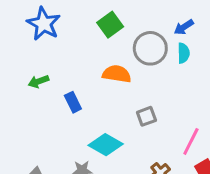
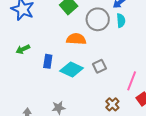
blue rectangle: (73, 102) -> (48, 61), turned 40
cyan diamond: (106, 145) -> (72, 70), moved

